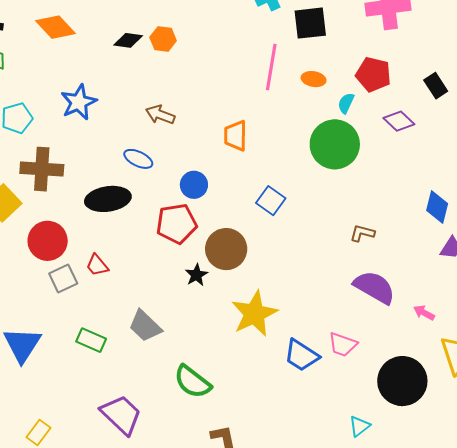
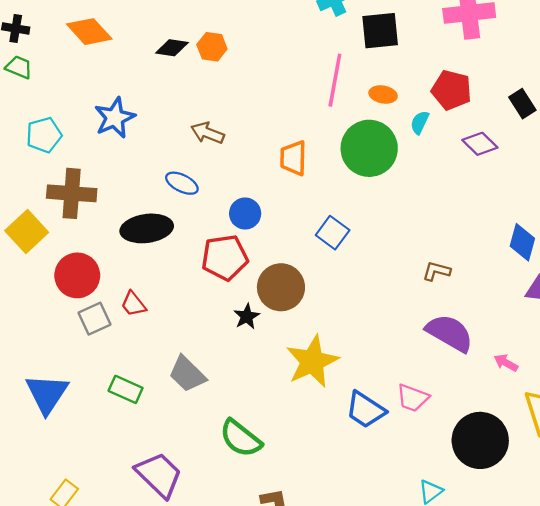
green circle: (335, 144) -> (369, 148), moved

